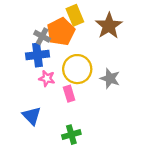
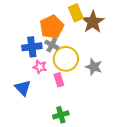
yellow rectangle: (75, 15) -> (76, 13), moved
gray cross: (42, 36) -> (52, 45), moved
blue triangle: (32, 116) -> (23, 88), moved

